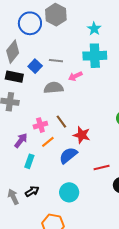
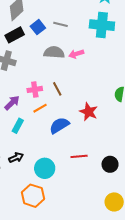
pink arrow: (75, 76) -> (76, 54), moved
black rectangle: (14, 77) -> (15, 35), turned -48
red star: (82, 135) -> (89, 112), moved
red line: (102, 168) -> (79, 156), moved
cyan circle: (69, 192) -> (45, 168), moved

